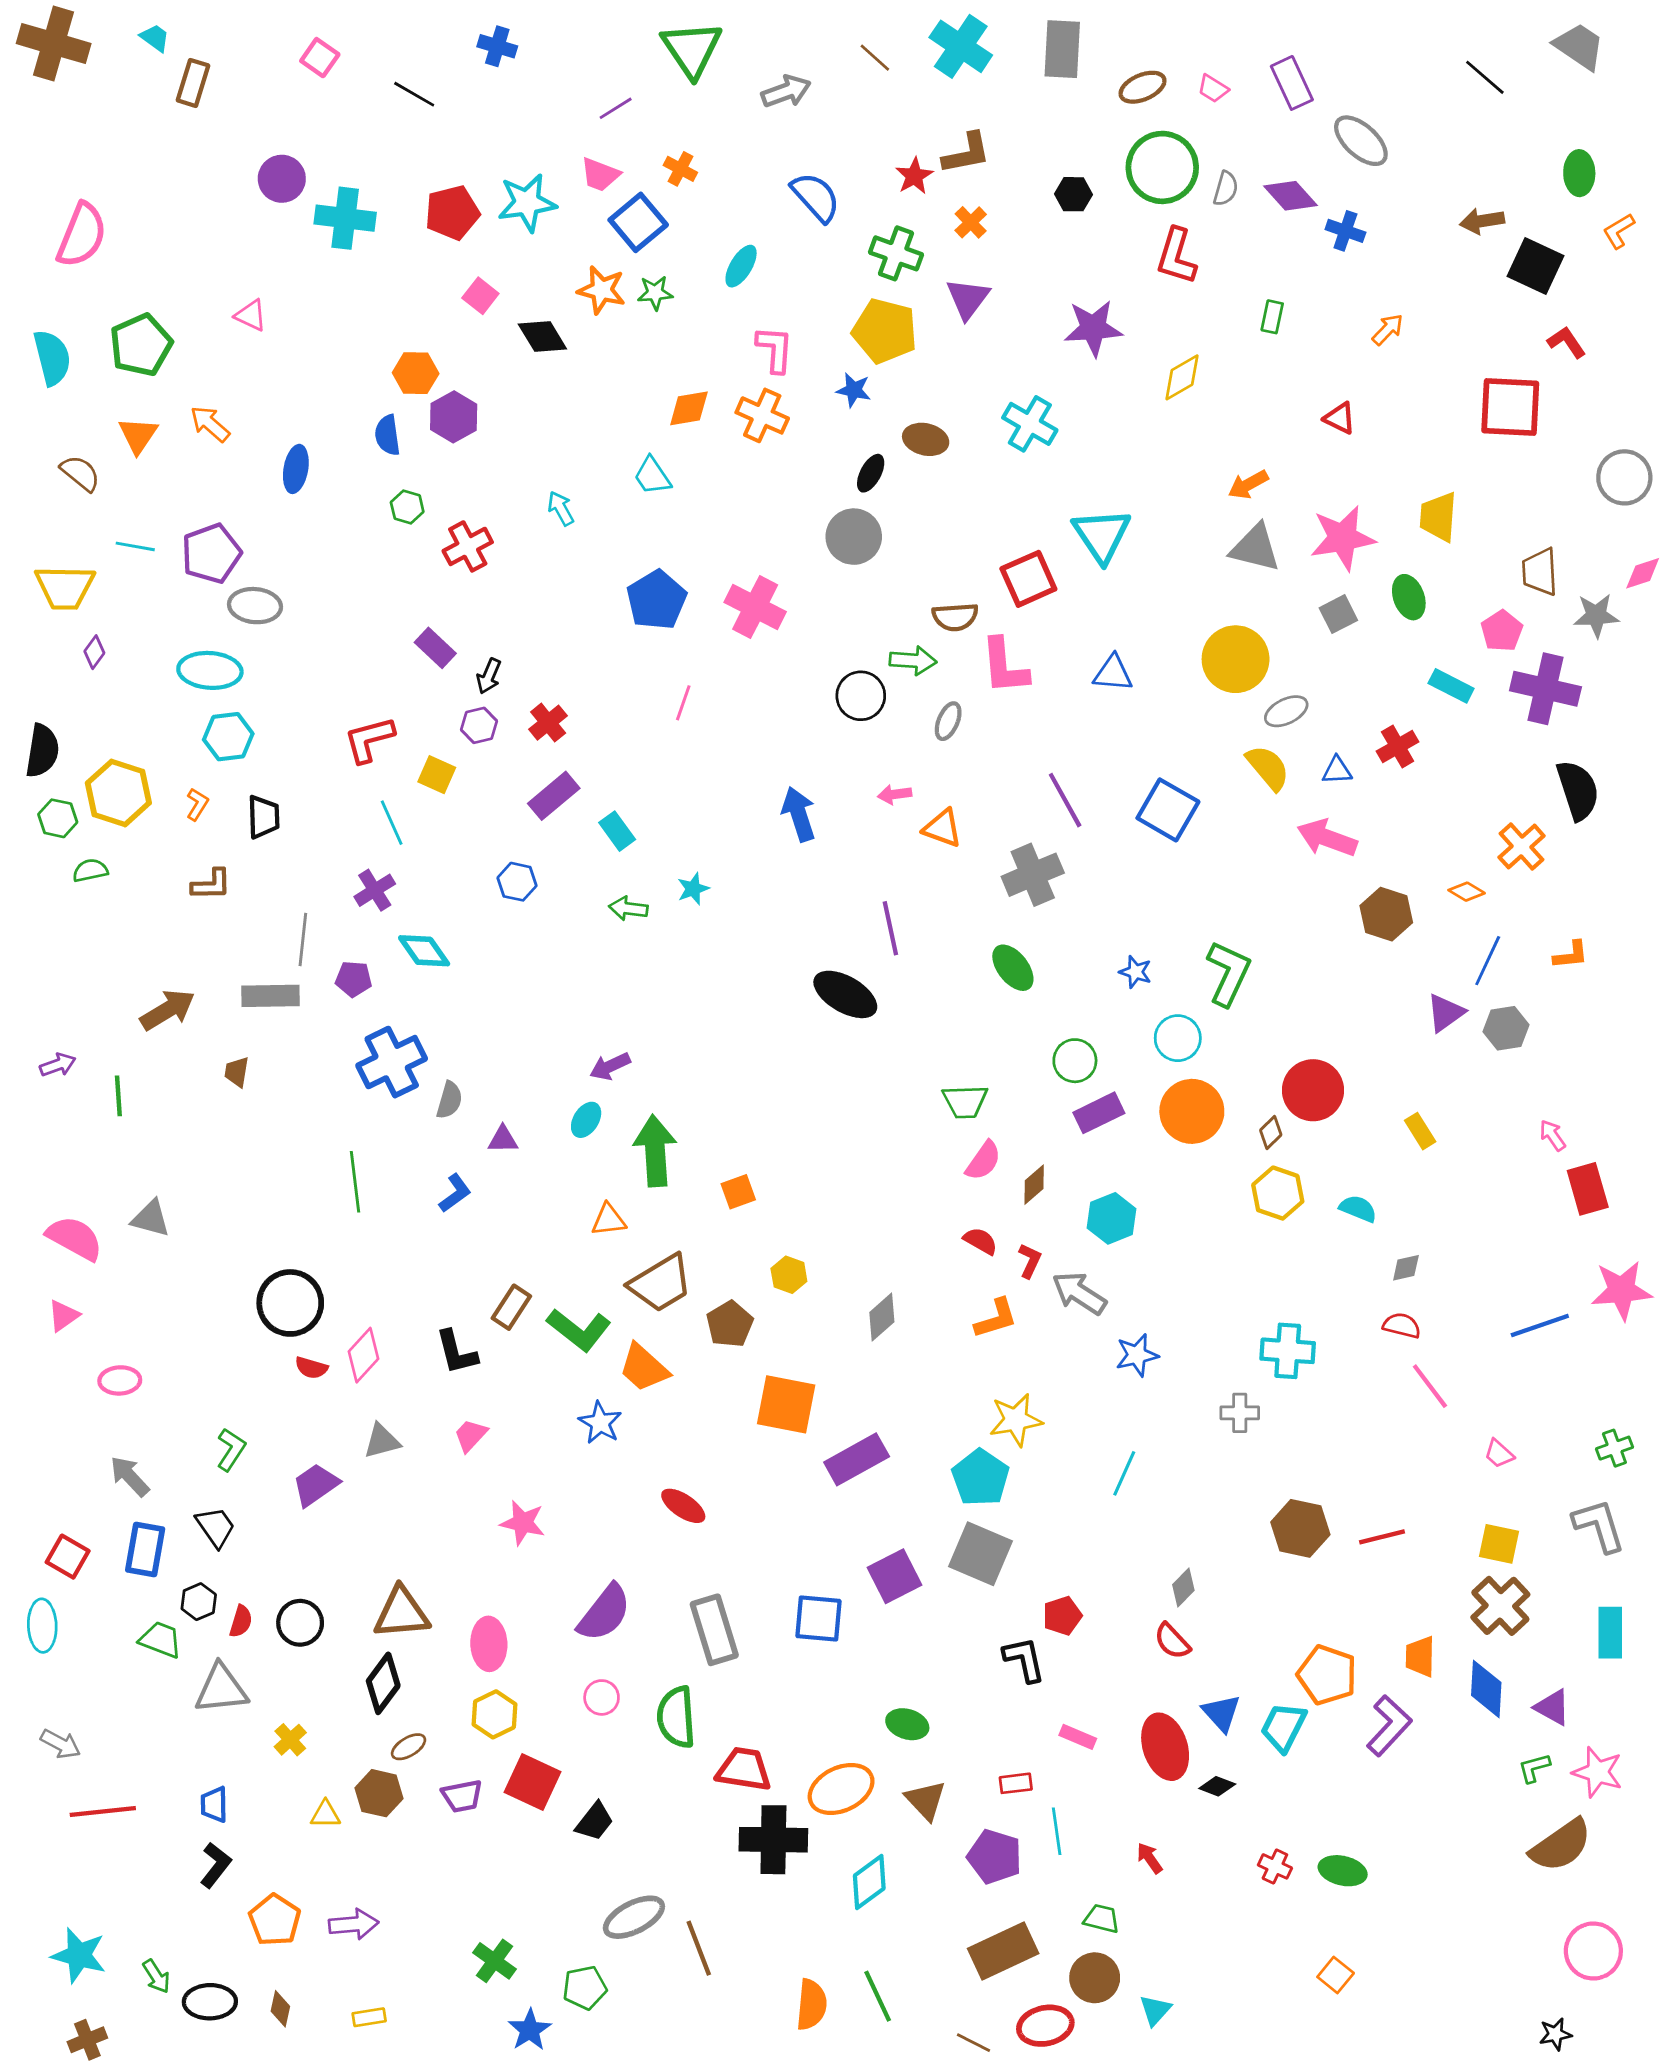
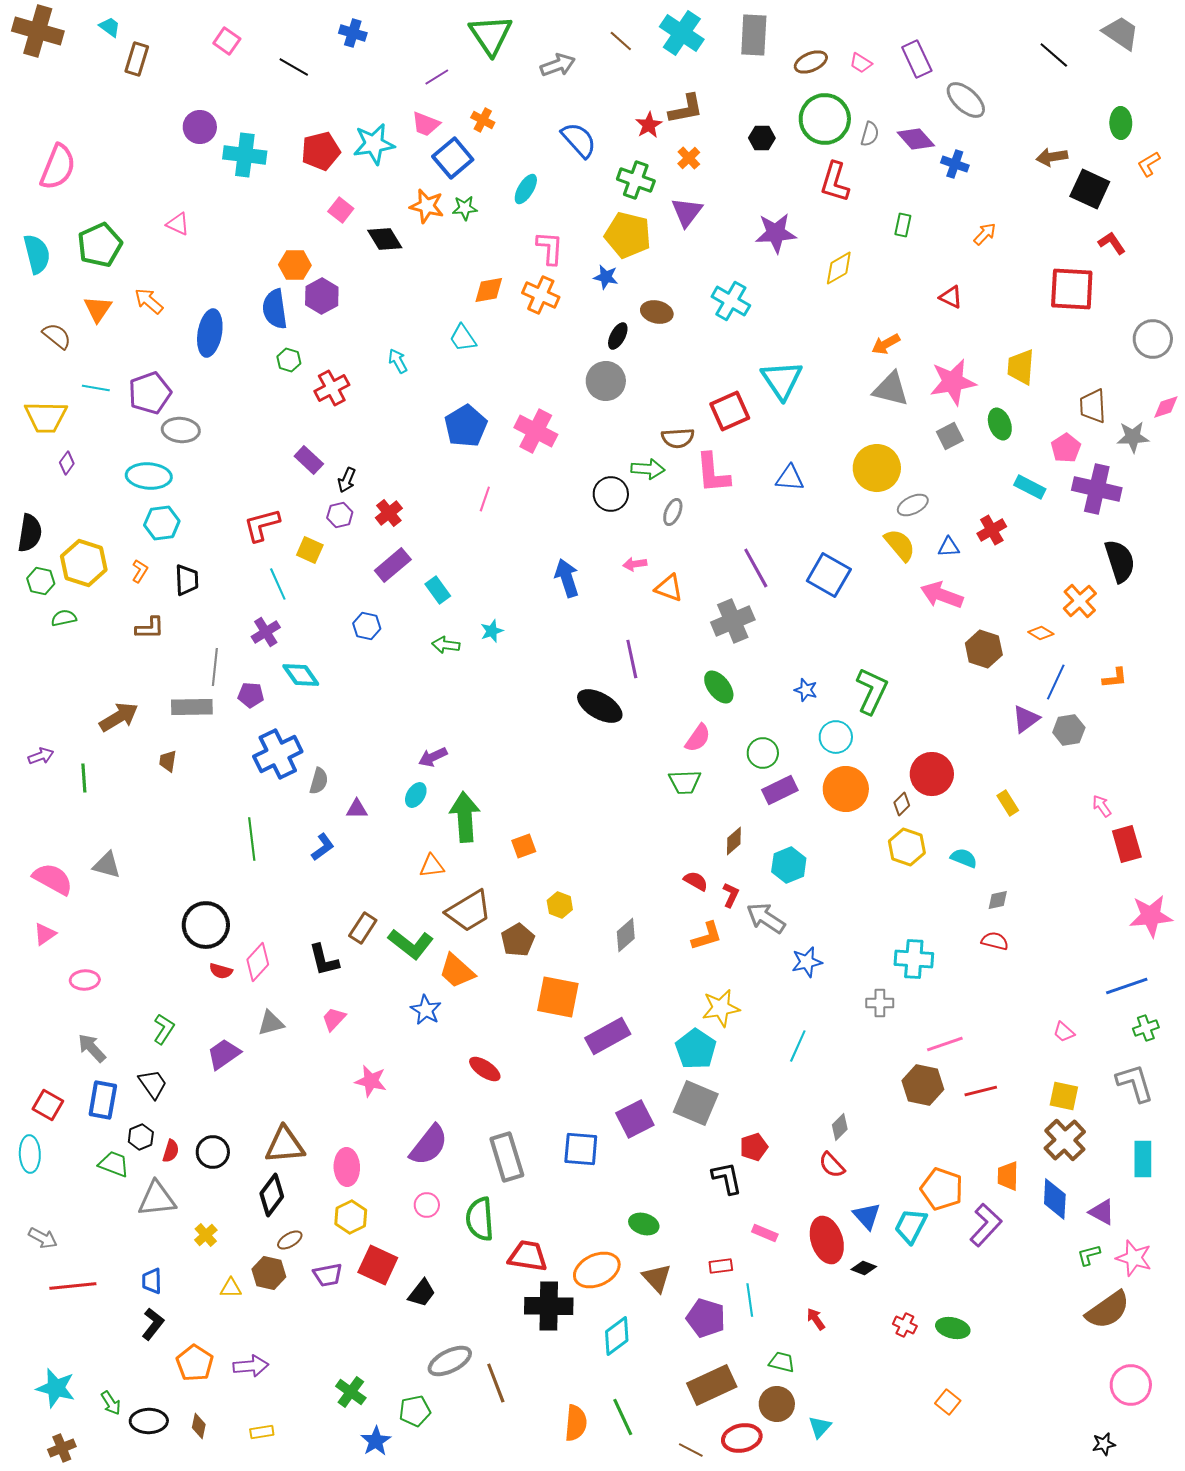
blue semicircle: (387, 435) -> (275, 309), size x1.4
blue ellipse: (296, 469) -> (210, 333), size x1.4
pink semicircle: (983, 1161) -> (698, 738), moved
blue line: (1540, 1326) -> (1127, 986), moved
pink line: (1430, 1386) -> (945, 1044), moved, turned -72

